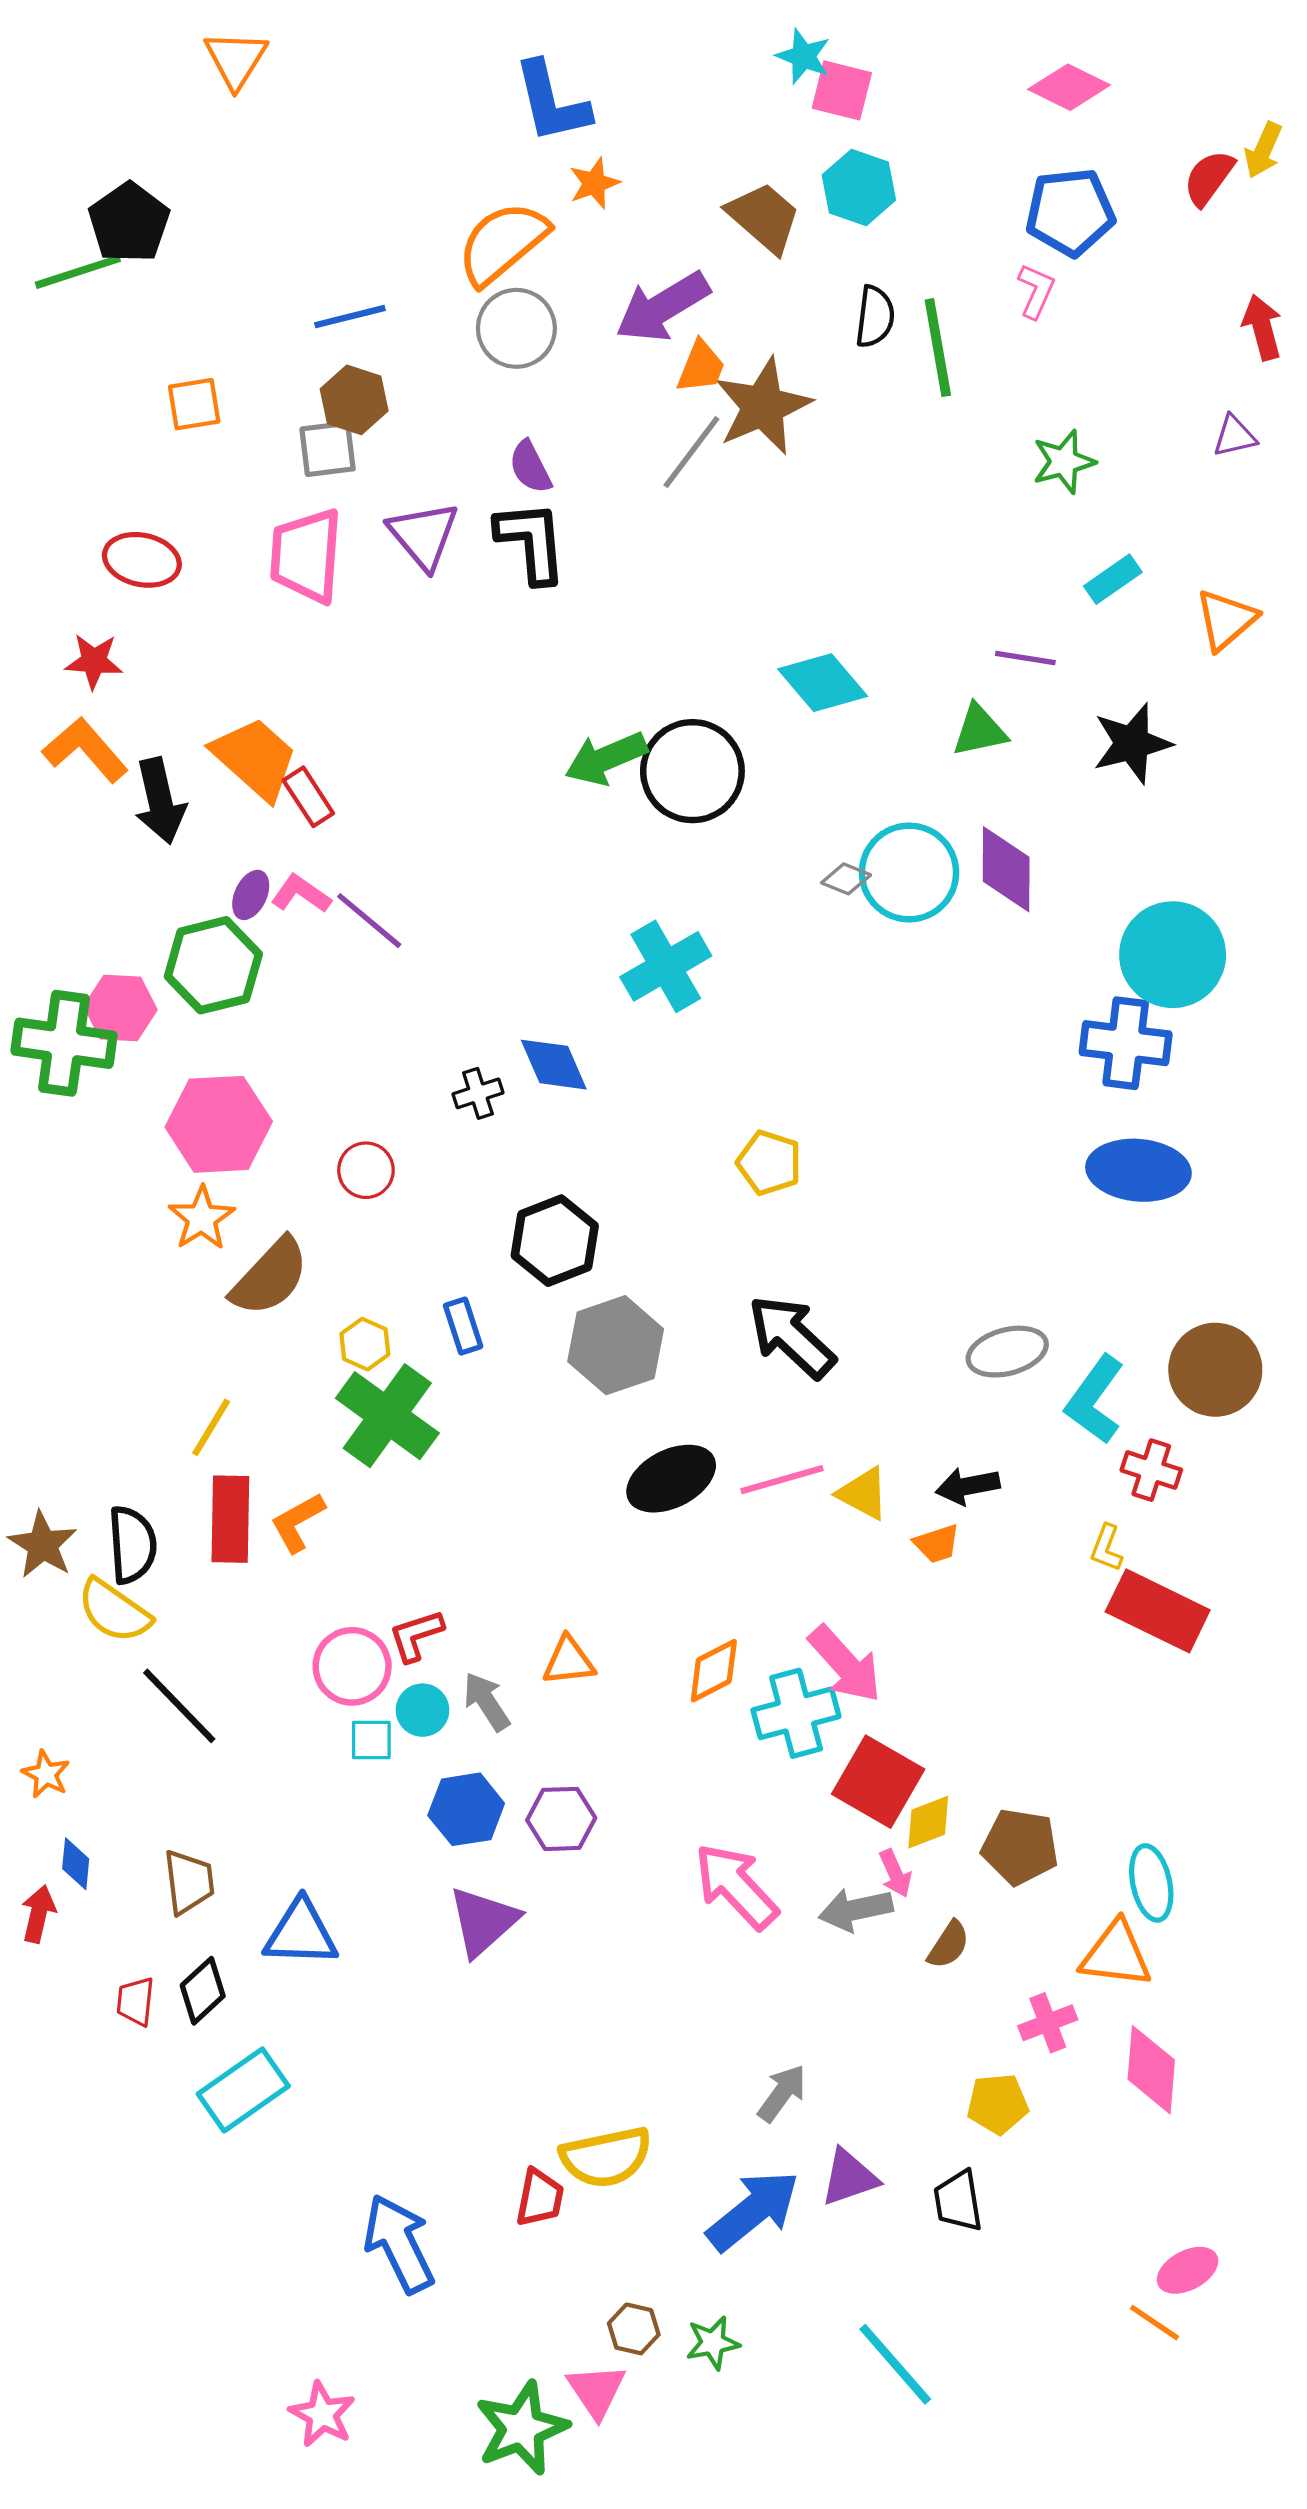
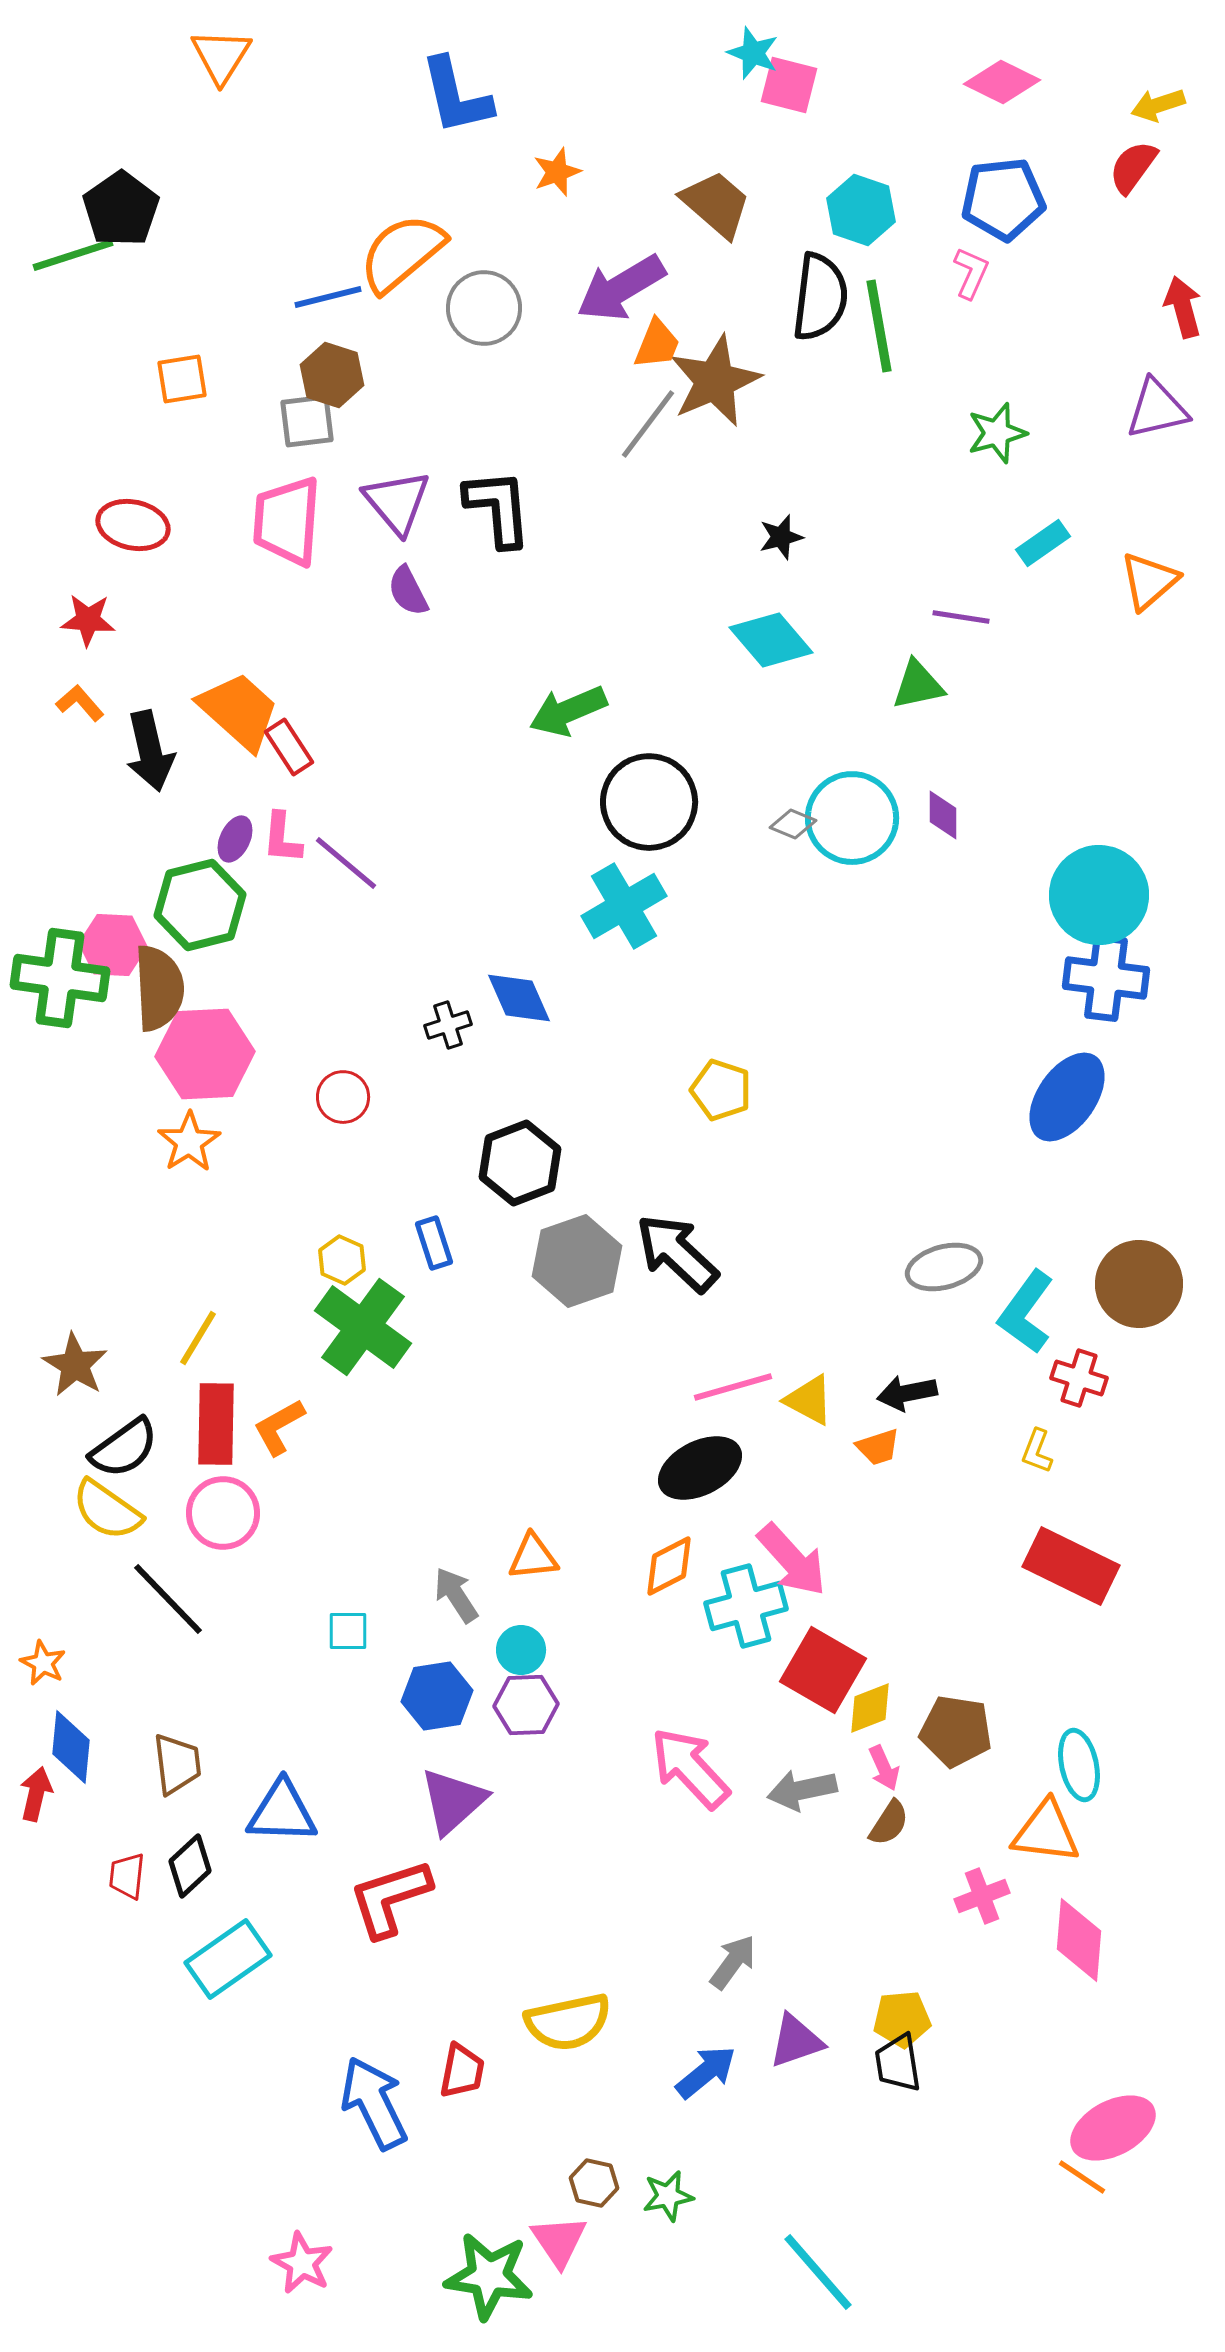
blue L-shape: (552, 102) -> (456, 96), moved
yellow arrow: (1263, 150) -> (1158, 105), moved, turned 48
cyan hexagon: (859, 188) -> (861, 210), moved
orange semicircle: (503, 243) -> (402, 253), moved
black semicircle: (875, 317) -> (820, 297), size x1.5
purple triangle: (1234, 436) -> (1157, 409), size x1.5
purple semicircle: (530, 467) -> (408, 591), moved
black star: (1132, 743) -> (781, 537), moved, size x0.6
orange L-shape: (85, 750) -> (80, 703), size x0.6
black circle: (692, 771) -> (649, 802), moved
purple diamond: (1006, 869) -> (943, 815), size x0.6
pink L-shape: (301, 894) -> (282, 838), turned -120
blue cross: (1126, 1043) -> (1106, 978), moved
blue ellipse: (1138, 1170) -> (1067, 1097), turned -60
brown semicircle: (270, 1277) -> (159, 988), moved, turned -46
black arrow: (792, 1337) -> (677, 1253), moved
black ellipse: (671, 1479) -> (700, 1468), moved
brown star: (43, 1545) -> (75, 1365), moved
black semicircle: (132, 1545) -> (124, 1448), turned 58
red rectangle: (1158, 1611) -> (1071, 1566), moved
red L-shape: (416, 1635) -> (390, 1898), moved, size x1.6
pink circle: (352, 1666) -> (223, 1513), moved
cyan circle: (422, 1710) -> (521, 1650), moved
blue diamond: (76, 1864) -> (71, 1747), size x1.5
pink arrow: (895, 1873) -> (884, 1768), moved
yellow pentagon: (998, 2104) -> (902, 2019), moved
red trapezoid: (540, 2198) -> (462, 2071), moved
blue arrow: (753, 2211) -> (706, 2072), size x0.7
pink ellipse: (1188, 2270) -> (1113, 2128), size x1.5
cyan line: (895, 2364) -> (818, 2272), moved
green star: (522, 2428) -> (489, 2276), turned 30

